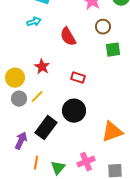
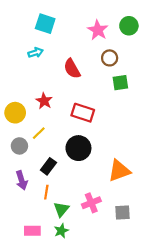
red rectangle: (78, 78) -> (83, 113), size x1.5
gray circle: (19, 99) -> (19, 146), moved
black rectangle: (46, 128) -> (48, 166), size x0.7
purple arrow: (21, 141) -> (22, 180), turned 138
orange line: (36, 163) -> (46, 192), moved

